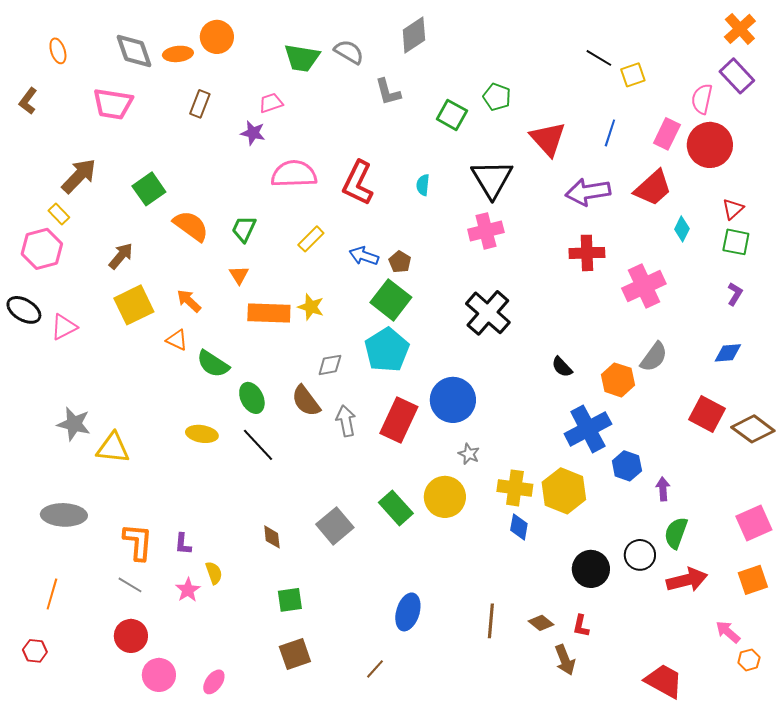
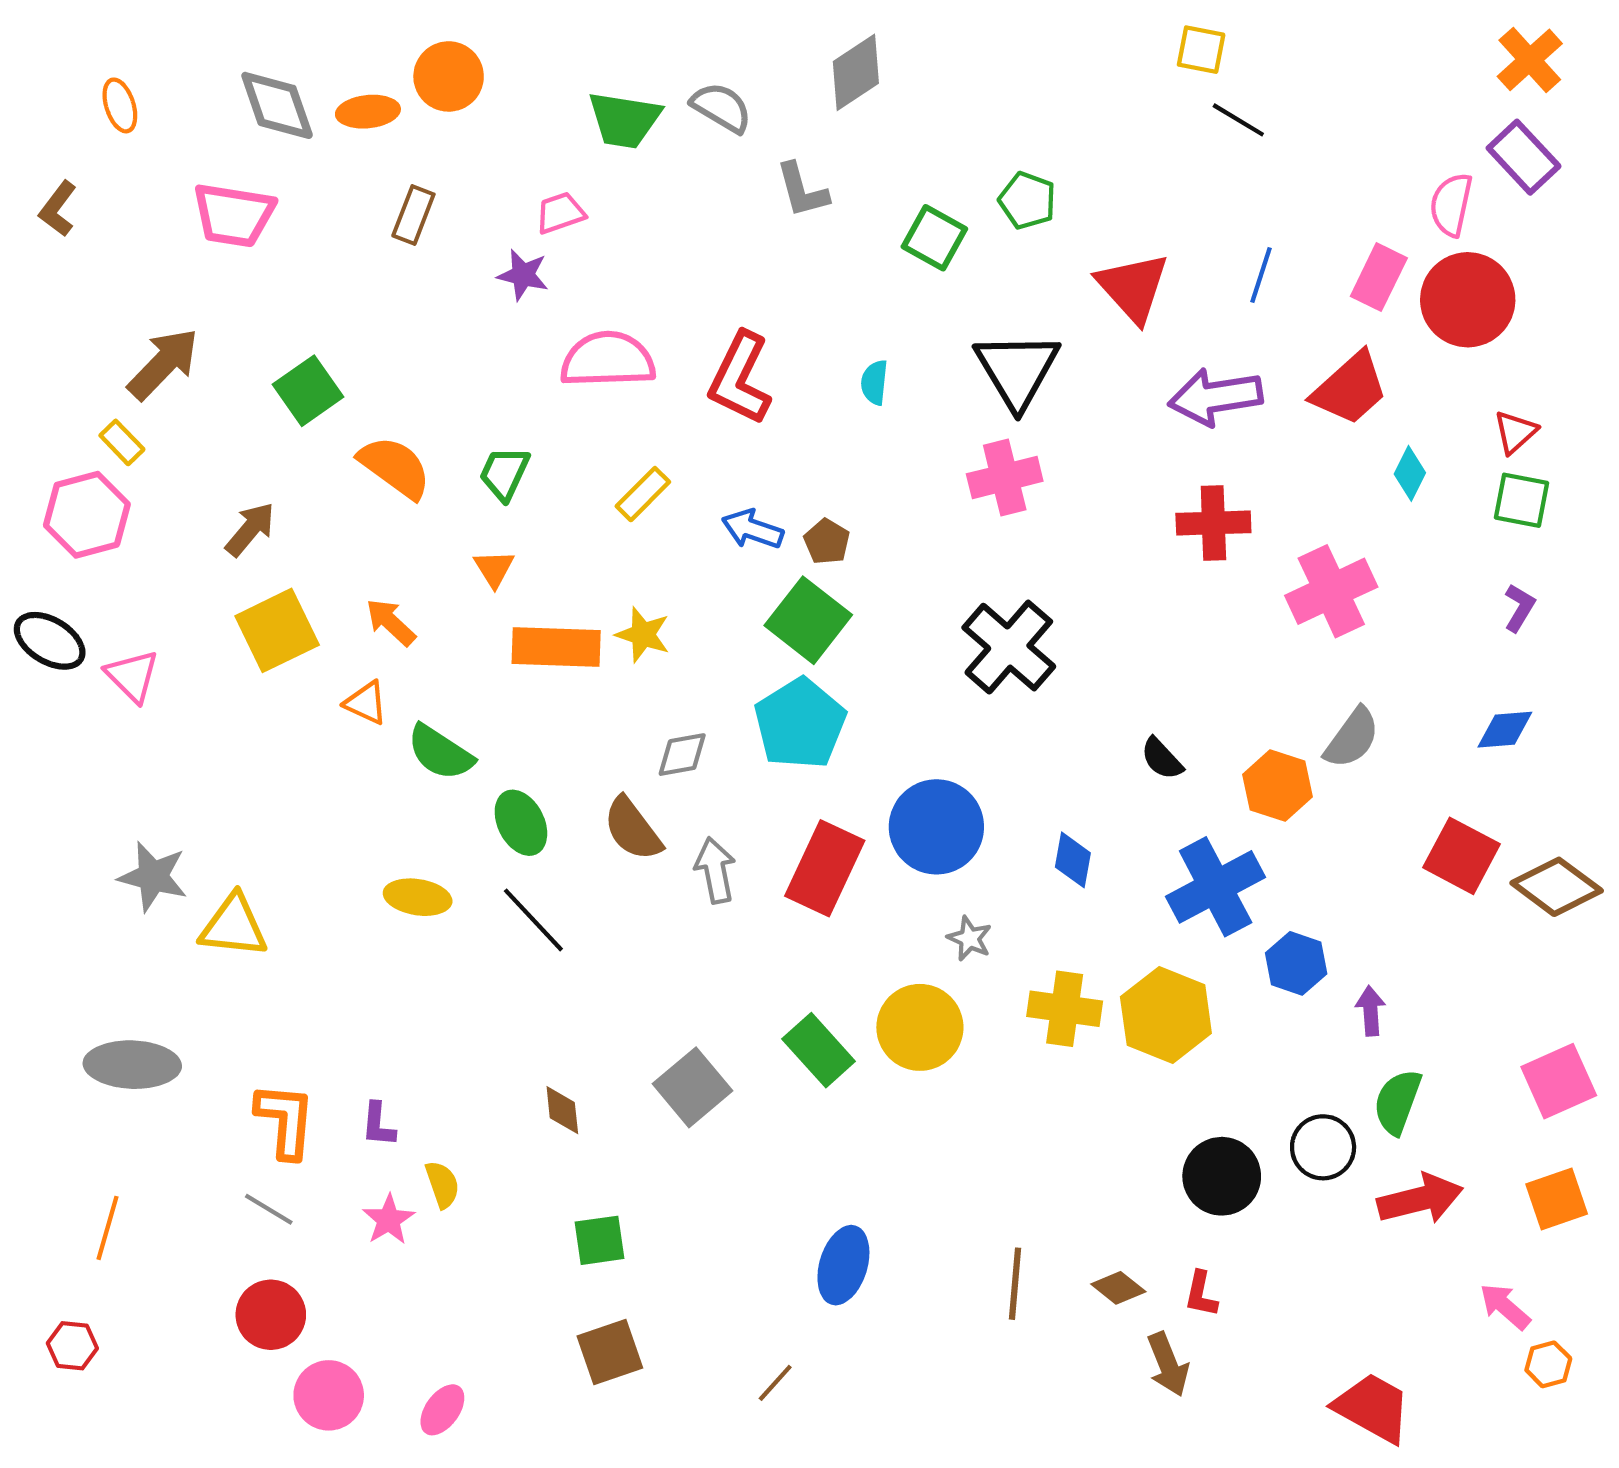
yellow square: (633, 75) -> (1201, 50), moved, turned 30
pink triangle: (64, 327) -> (132, 676), turned -48
blue diamond: (519, 527) -> (1073, 860), moved

